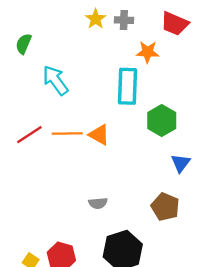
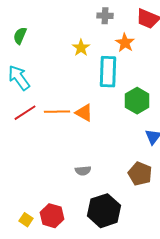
yellow star: (96, 19) -> (81, 48), moved
orange star: (148, 52) -> (125, 43), turned 30
cyan arrow: (55, 80) -> (19, 78), moved

